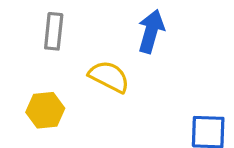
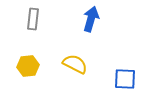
yellow semicircle: (109, 77) -> (75, 64), moved

